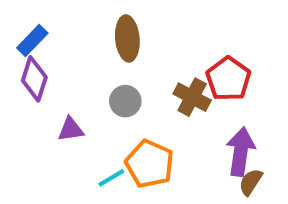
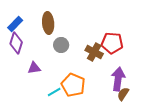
brown ellipse: (127, 38) -> (48, 23), moved
red pentagon: (228, 79) -> (112, 43), turned -30
gray circle: (125, 101) -> (61, 45), moved

